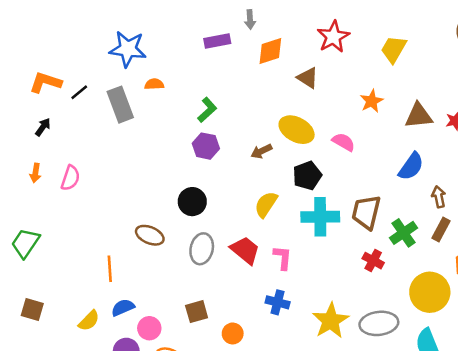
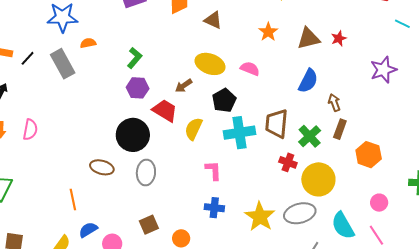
black circle: (192, 202) -> (133, 135), size x1.4
red trapezoid: (245, 250) -> (165, 110), moved
yellow circle: (430, 292) -> (318, 179), moved

